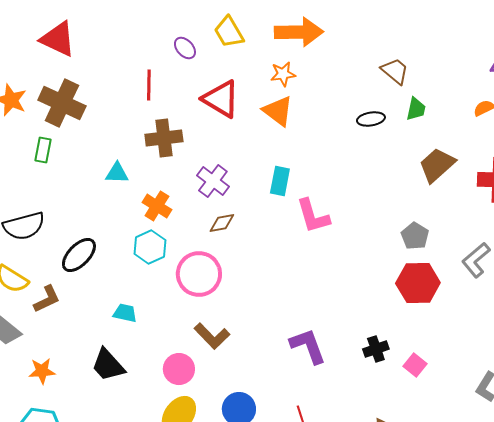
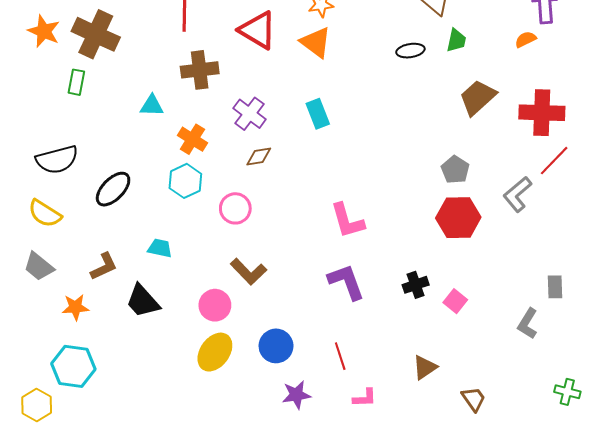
cyan rectangle: (280, 181) -> (318, 114), turned -32
pink L-shape: (313, 216) -> (347, 221), moved
pink circle: (199, 274) -> (235, 208), size x0.7
brown L-shape: (47, 299) -> (104, 266), moved

